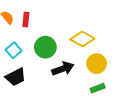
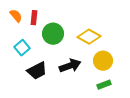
green circle: (45, 47) -> (53, 34), moved
black trapezoid: (16, 77) -> (37, 71), moved

